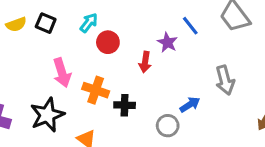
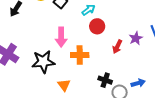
orange cross: (96, 90) -> (80, 55), turned -36
black cross: (125, 105) -> (105, 80), moved

